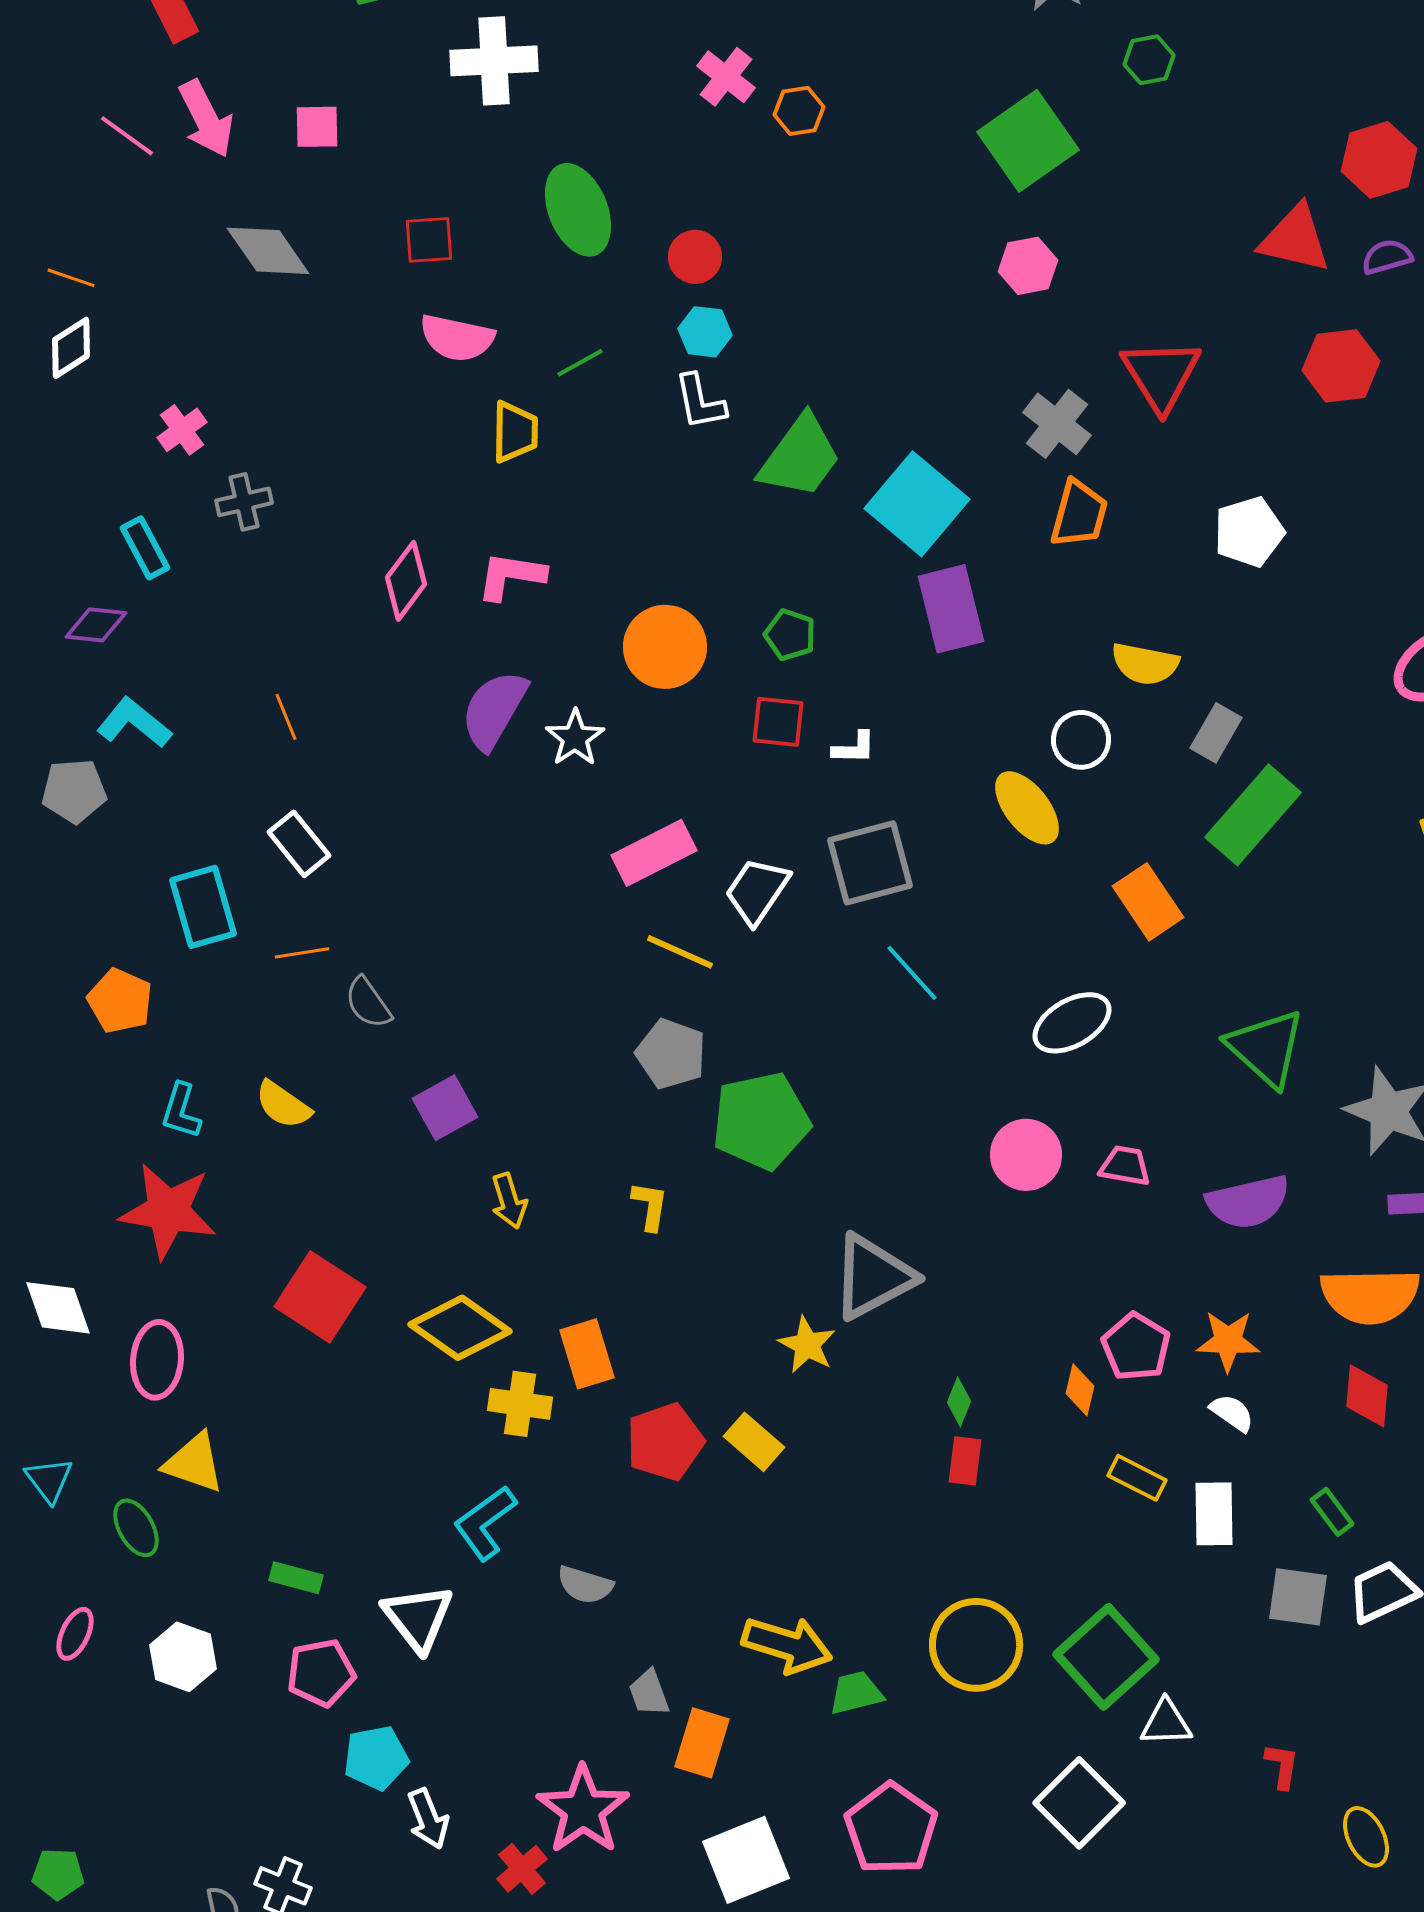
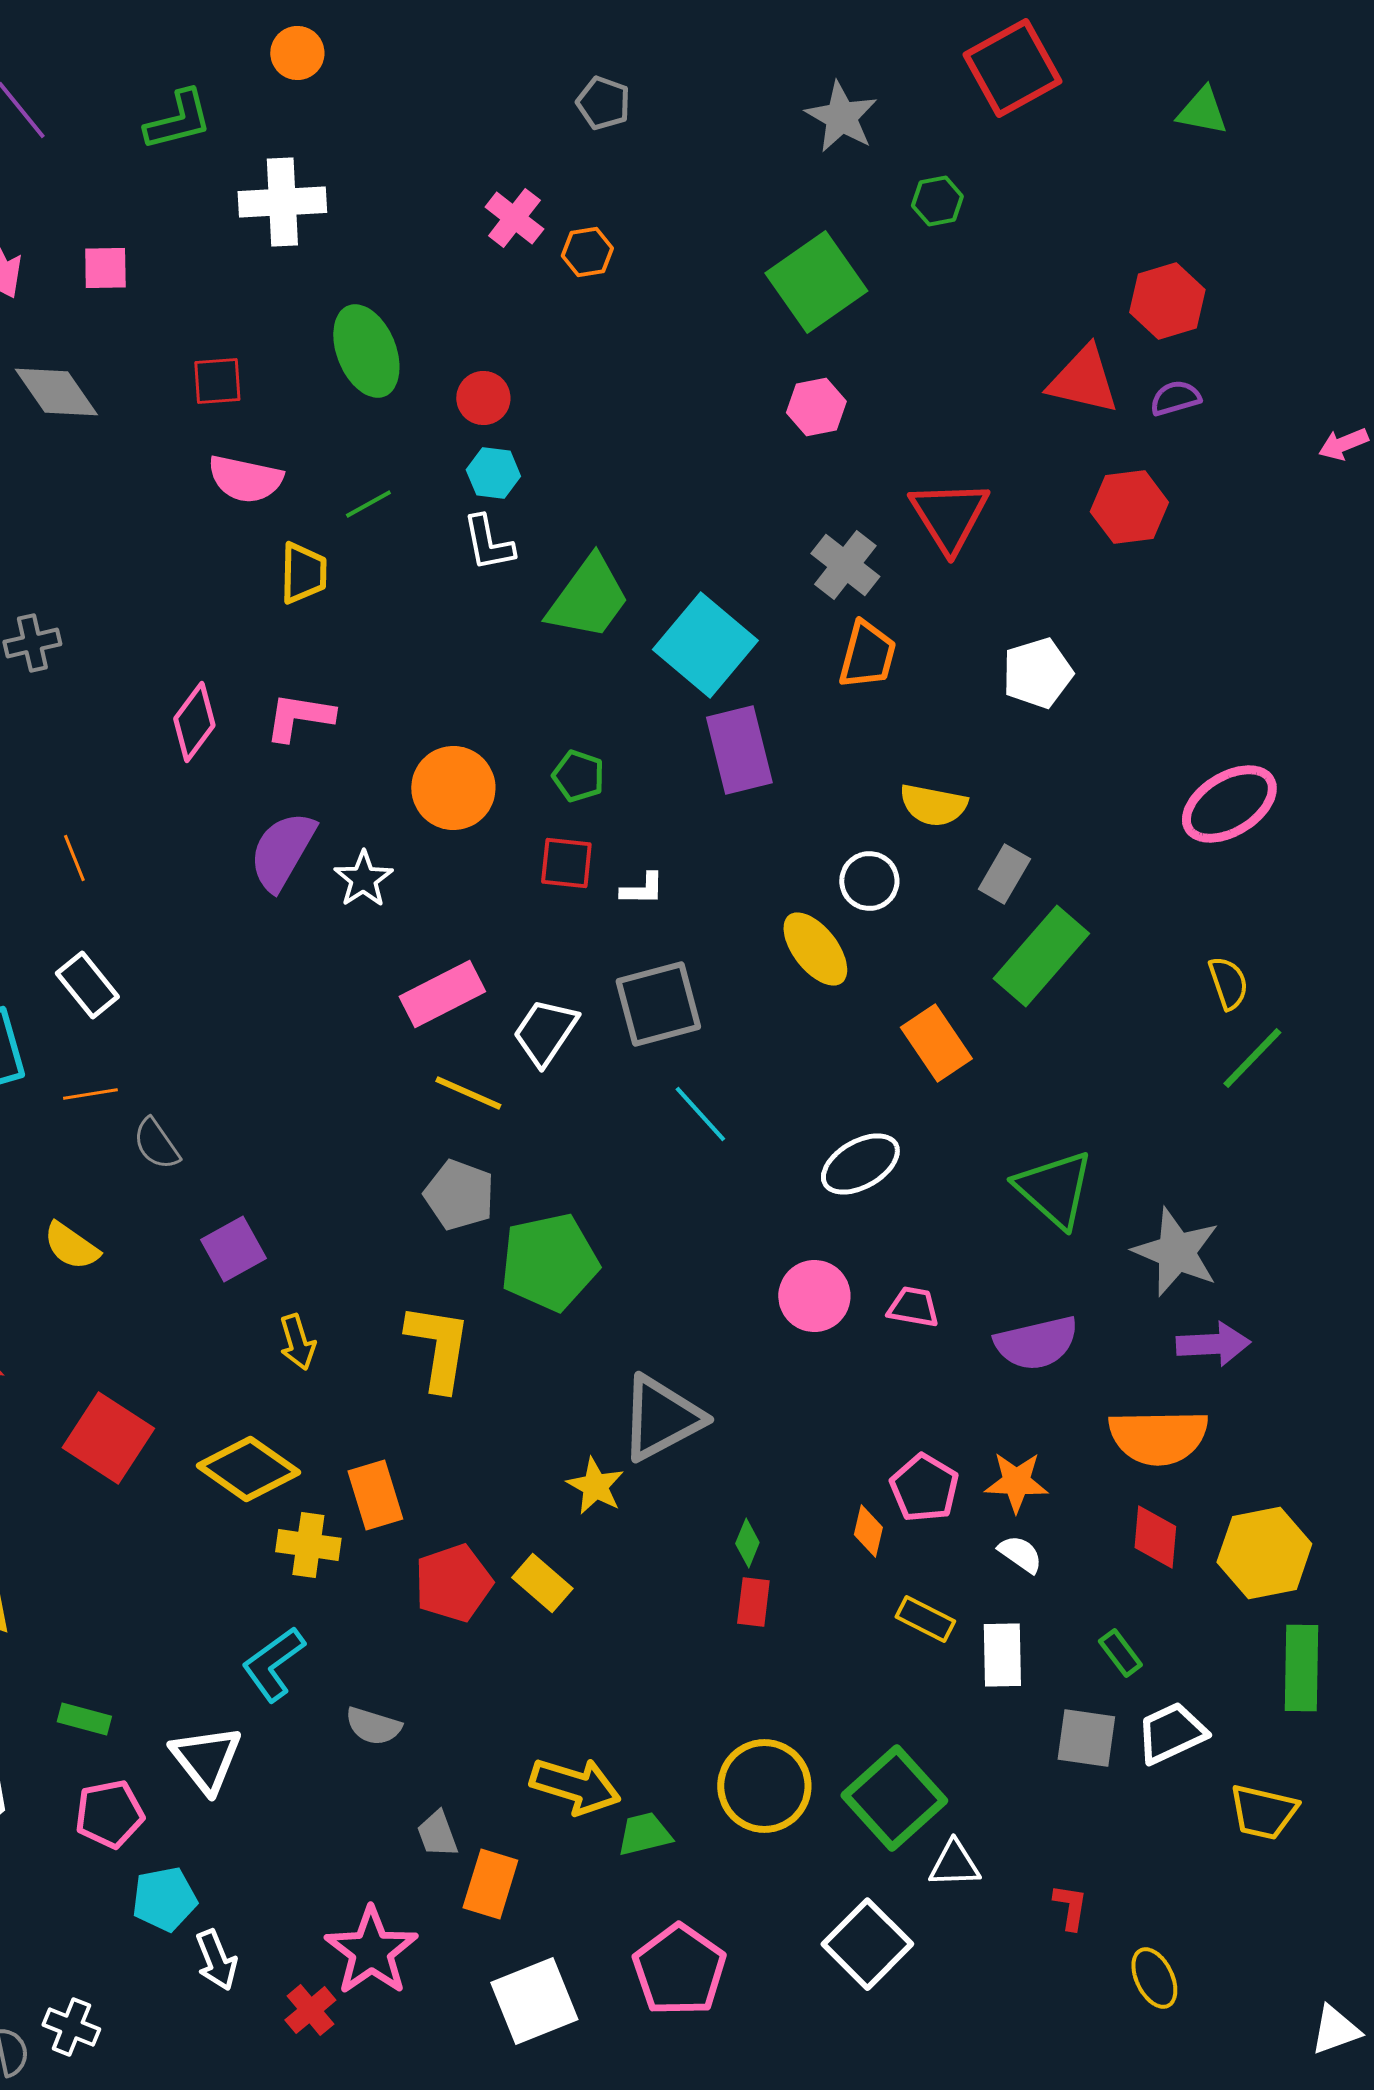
yellow L-shape: (650, 1206) -> (438, 1347), size x1.8

